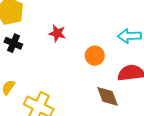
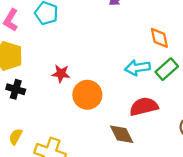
orange circle: (95, 56) -> (87, 95), moved, size x1.4

